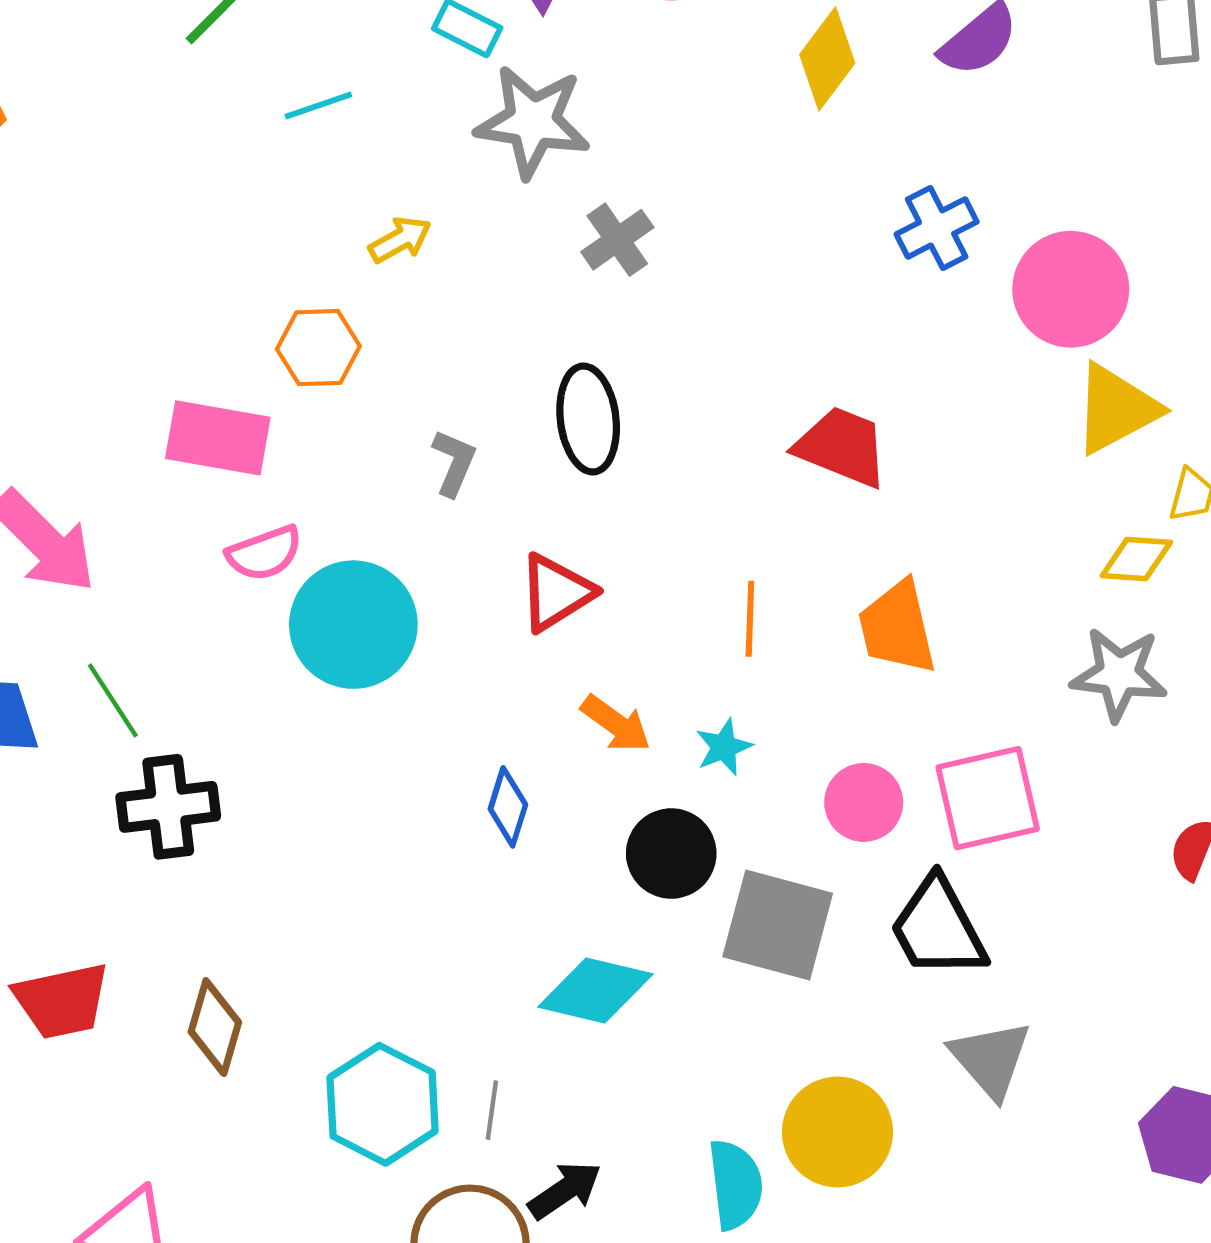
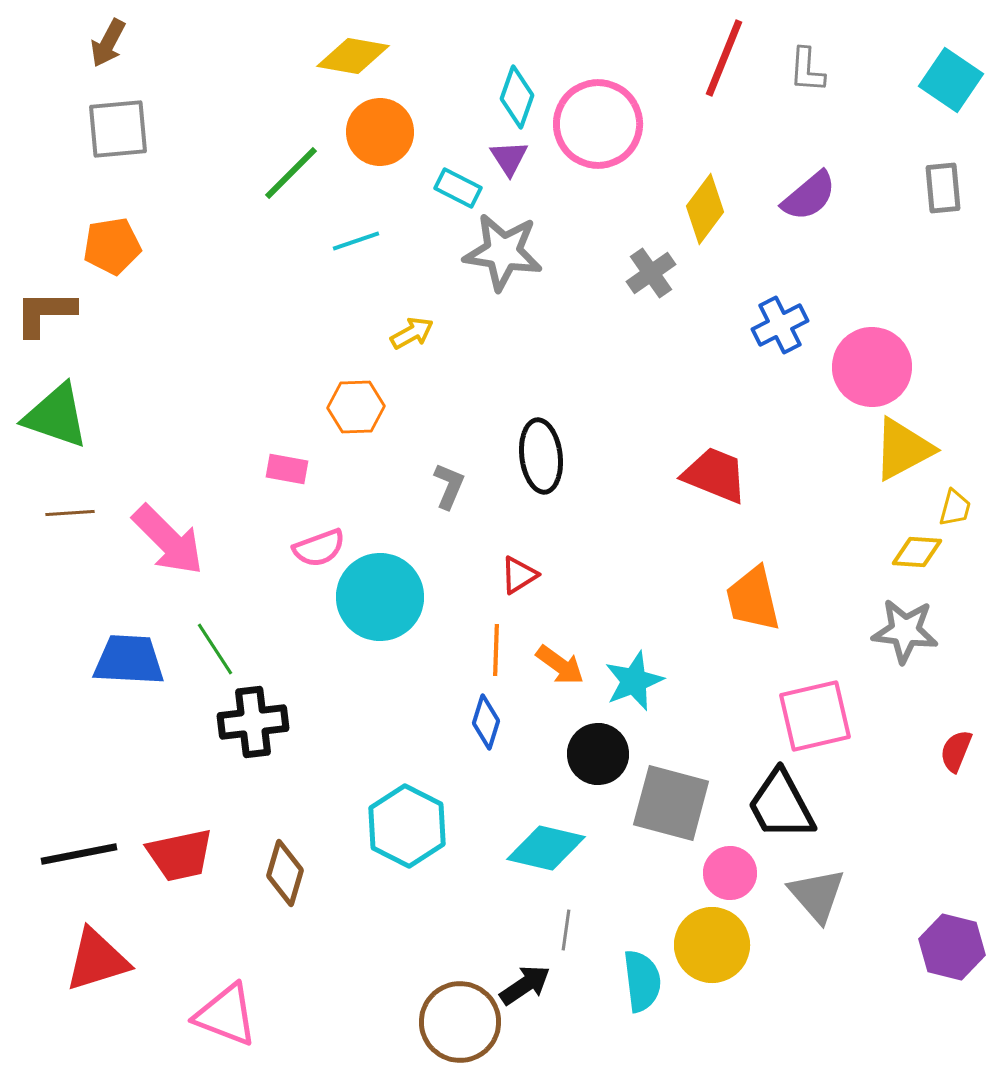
gray cross: (617, 240) -> (651, 273), moved
pink rectangle: (218, 438) -> (287, 469), size x0.6
red triangle: (556, 593) -> (519, 575), size x0.7
orange line: (750, 619) -> (496, 650), moved
cyan star: (724, 747) -> (634, 681), size x1.5
pink circle: (864, 802) -> (730, 873), moved
cyan hexagon: (383, 1104) -> (407, 826), moved
gray line: (492, 1110) -> (566, 930), moved

